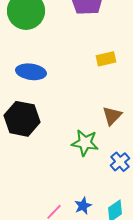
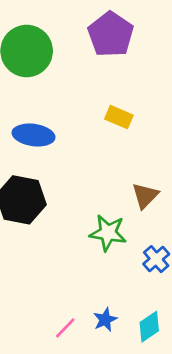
yellow rectangle: (106, 59) -> (119, 117), moved, turned 36

